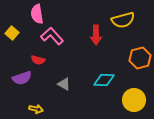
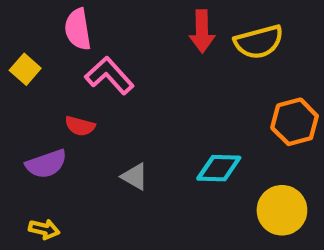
red arrow: (96, 35) -> (202, 31), moved
yellow arrow: (36, 109) -> (44, 229), moved

